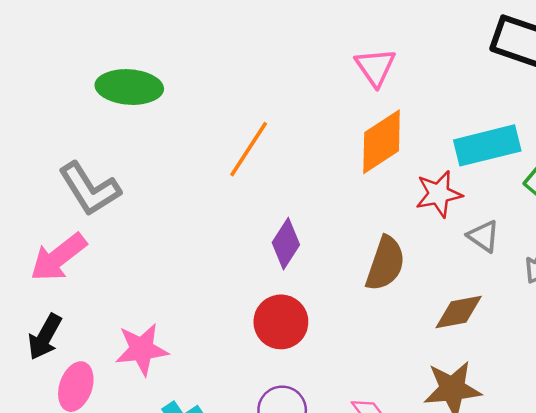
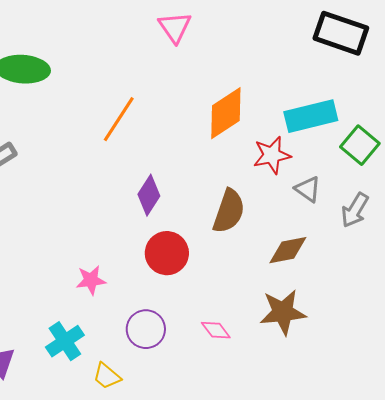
pink triangle: (375, 67) -> (175, 27), moved
red circle: (281, 322) -> (167, 253), moved
pink star: (142, 349) -> (91, 280), moved, size x0.7

